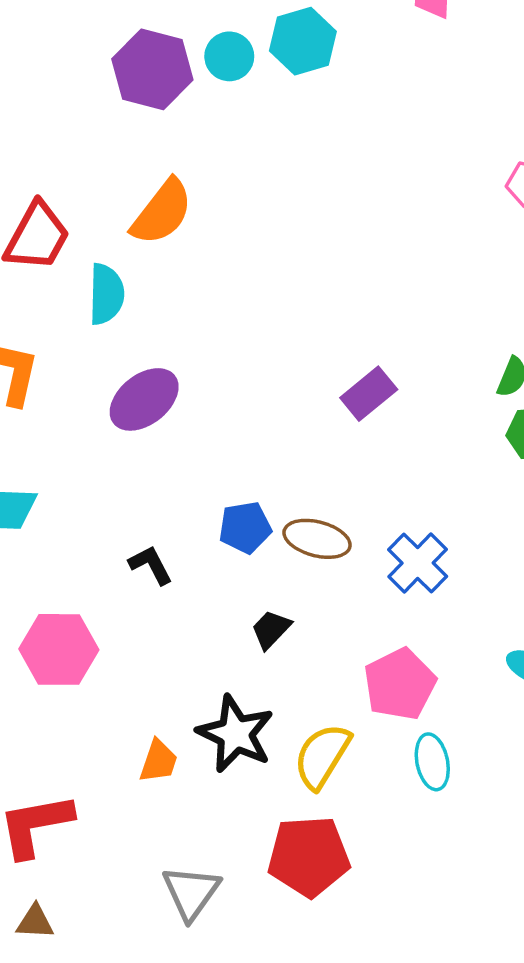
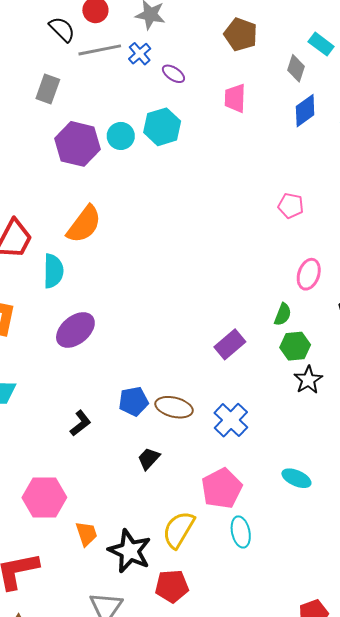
purple rectangle: (369, 394) -> (230, 344), moved
black L-shape: (151, 565) -> (80, 423), turned 80
pink hexagon: (59, 649) -> (44, 497), moved
black star: (236, 734) -> (130, 551), moved
orange trapezoid: (159, 761) -> (86, 534), turned -36
red pentagon: (309, 856) -> (172, 586), size x0.7

